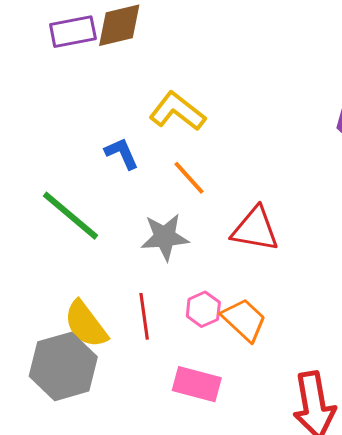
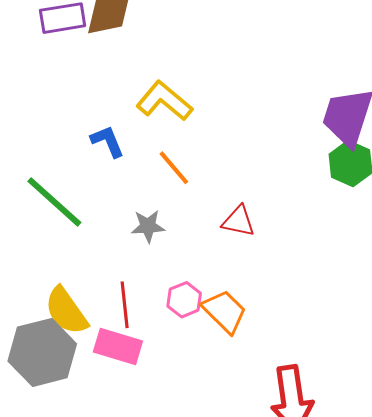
red triangle: (255, 229) -> (238, 221), size x0.7
gray star: (165, 237) -> (148, 226), size x0.7
pink rectangle: (197, 384) -> (118, 346), moved

